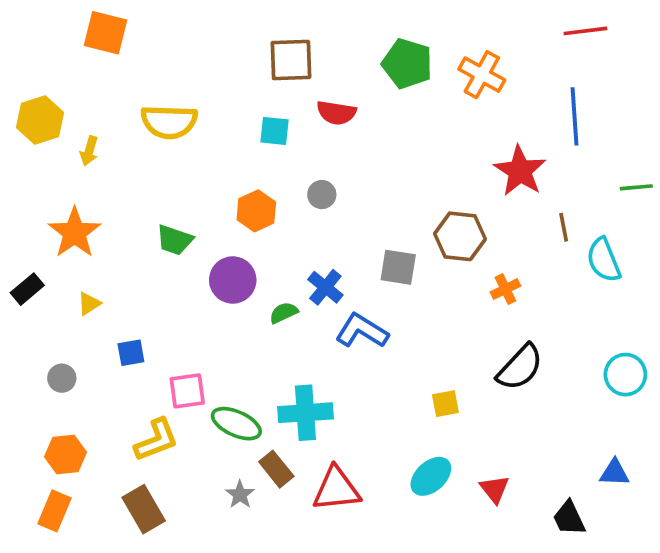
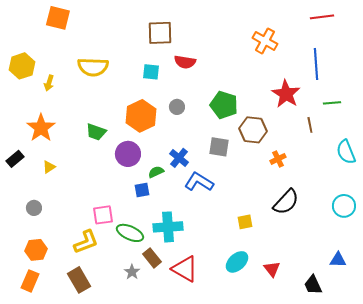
green pentagon: (407, 64) -> (224, 105), moved
green line: (636, 187) -> (332, 103), moved
orange hexagon: (256, 211) -> (141, 116), size x1.4
cyan semicircle: (604, 260) -> (346, 152), moved
blue square: (131, 353) -> (142, 190), moved
red triangle: (336, 489) -> (185, 269), turned 36

